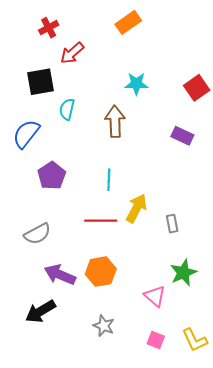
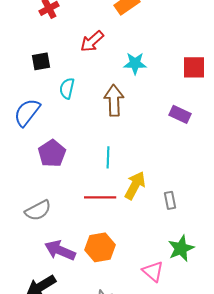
red arrow: (72, 53) -> (92, 41), moved
black square: (40, 82) -> (41, 61), size x0.7
red square: (197, 88) -> (194, 67), turned 35

